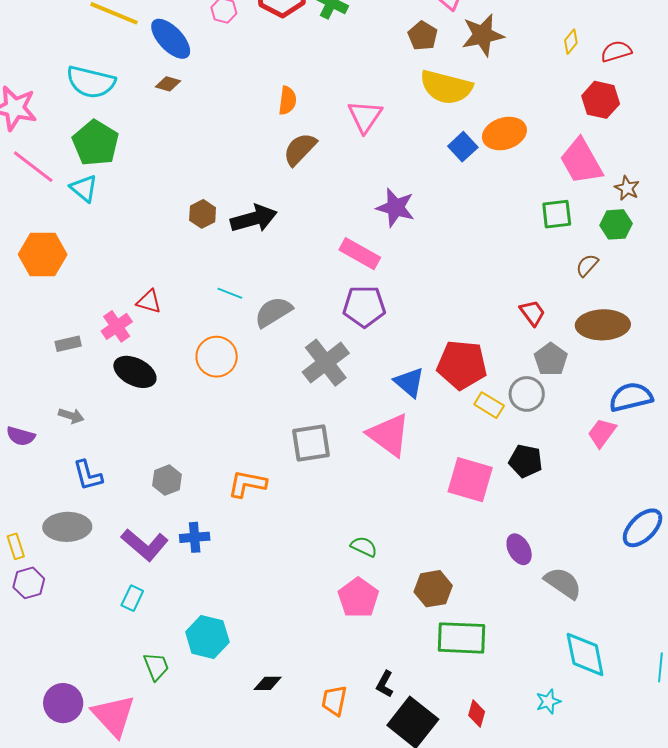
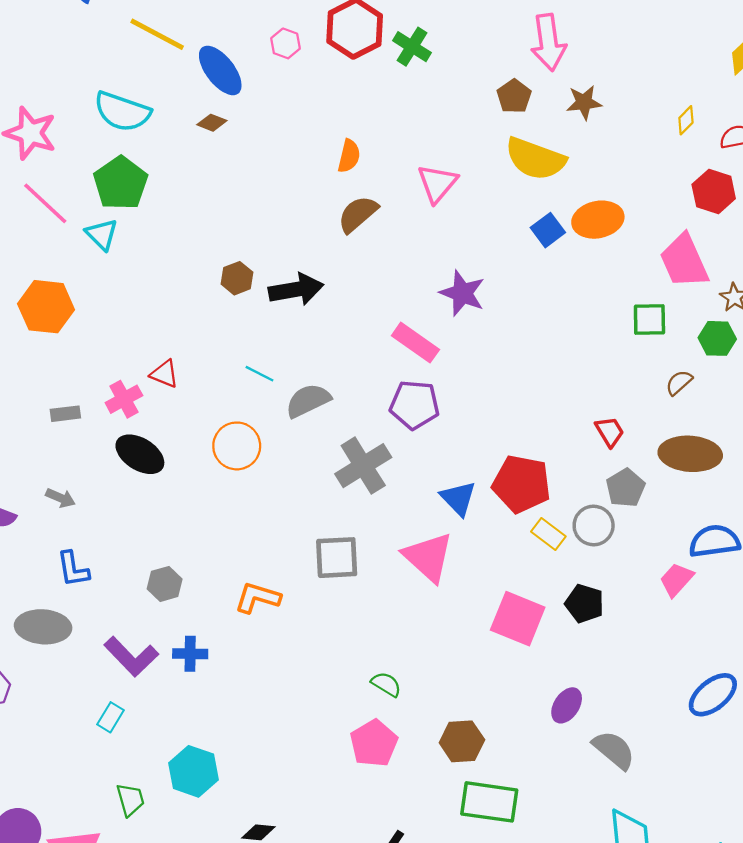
brown star: (483, 35) -> (584, 102), size x0.7
purple ellipse: (519, 549) -> (567, 705), turned 56

